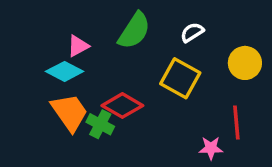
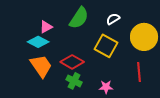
yellow circle: (245, 63) -> (144, 37), size x1.4
green cross: (100, 124) -> (74, 81), moved
pink star: (211, 148) -> (106, 87), moved

